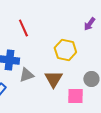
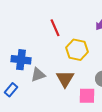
red line: (23, 28) -> (55, 28), moved

